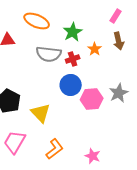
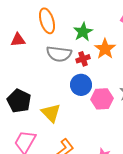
orange ellipse: (37, 21) -> (47, 21), turned 50
orange star: (95, 49) -> (105, 49), size x1.5

